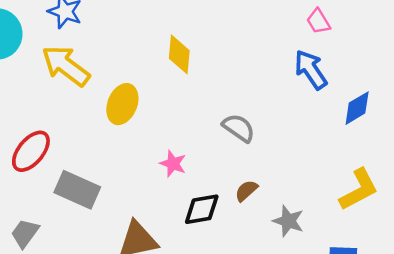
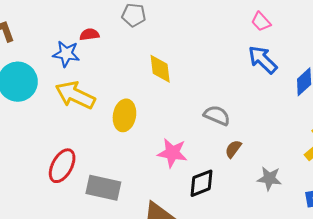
pink star: (173, 164) -> (172, 153), size x1.4
brown semicircle: (246, 191) -> (233, 149), moved

